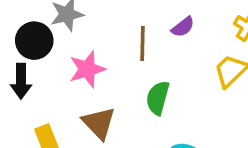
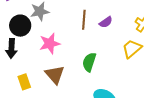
brown line: (143, 44) -> (84, 20), moved

